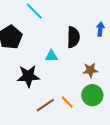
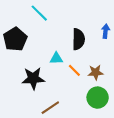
orange line: (67, 102) -> (74, 70), moved

